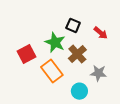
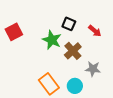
red square: (26, 54) -> (14, 32), moved
orange rectangle: (52, 71) -> (49, 84), moved

